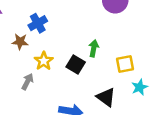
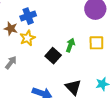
yellow star: (44, 61) -> (28, 38), moved
yellow square: (125, 64) -> (96, 43), moved

